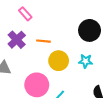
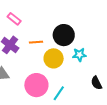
black circle: (90, 30) -> (64, 35), moved

